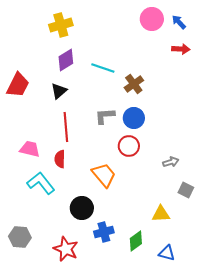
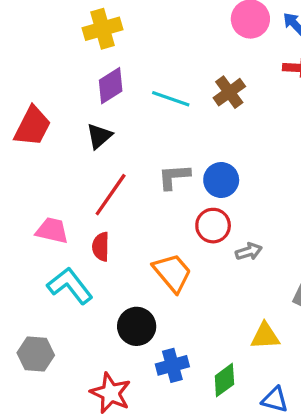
brown cross: (134, 84) -> (229, 92), moved
red line: (66, 127) -> (111, 195), turned 40
gray arrow: (171, 162) -> (249, 252), moved
gray hexagon: (20, 237) -> (36, 354), moved

